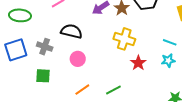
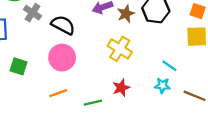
gray cross: (45, 47) -> (33, 13), moved
pink circle: (78, 59) -> (62, 58), size x1.5
red star: (138, 63) -> (121, 88), moved

